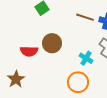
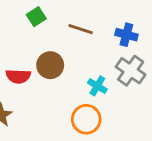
brown line: (85, 17) -> (81, 29), moved

